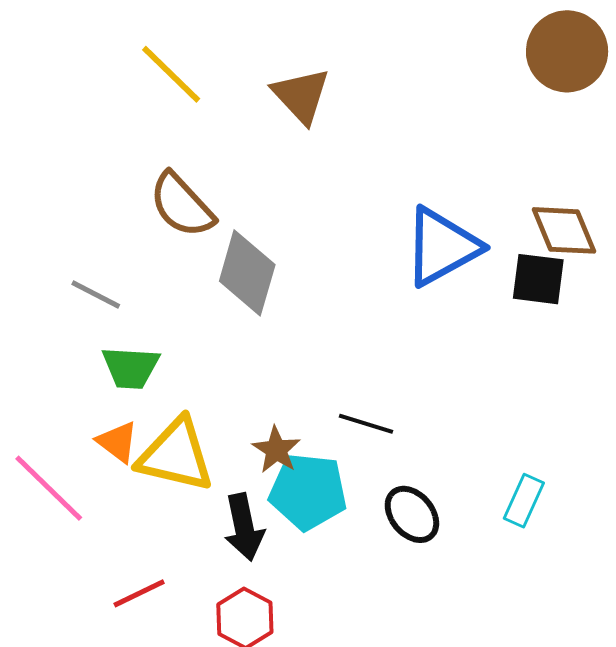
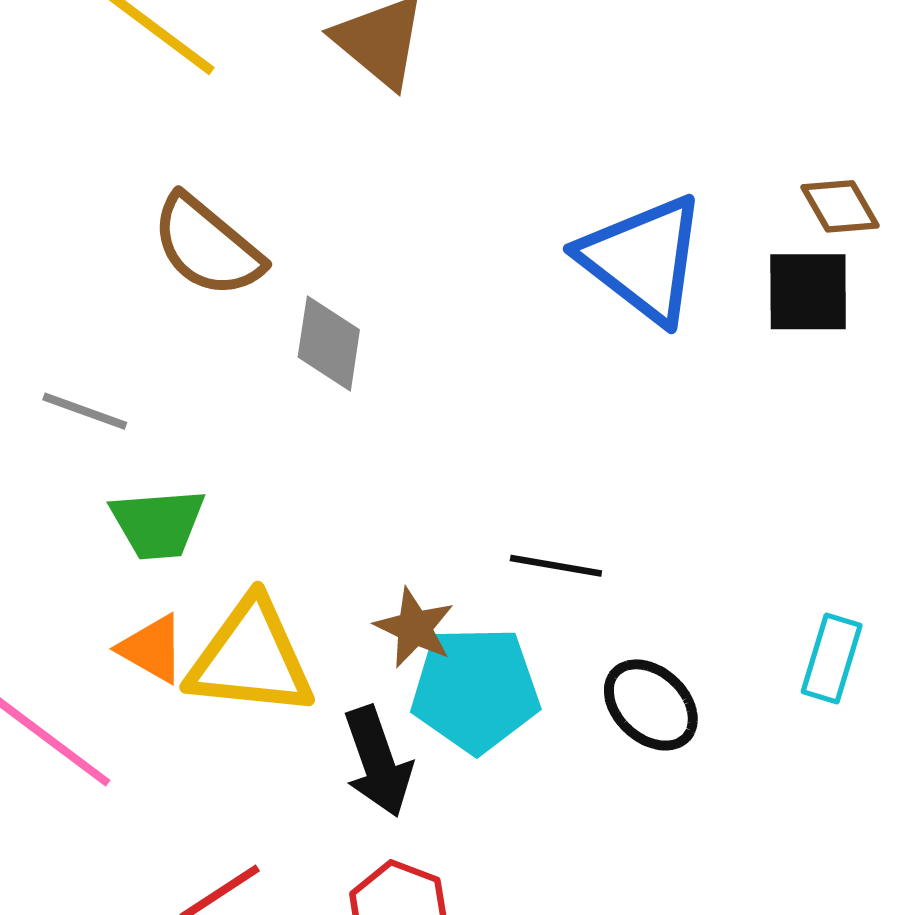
brown diamond: (564, 230) -> (840, 206), size x0.7
blue triangle: (442, 247) -> (643, 259), turned -46
gray diamond: (247, 273) -> (329, 343), size x0.7

